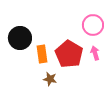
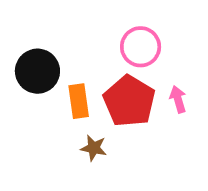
pink circle: (93, 25) -> (141, 47), moved

